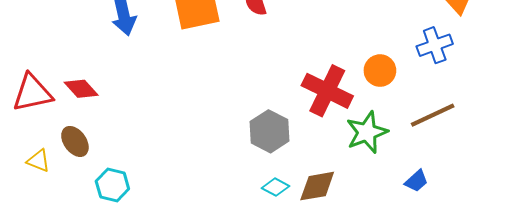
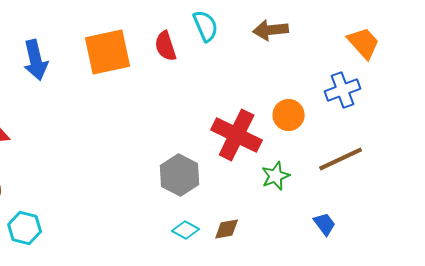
green star: (367, 132) -> (276, 176), size x0.7
blue trapezoid: (416, 181) -> (325, 224), turned -85
brown diamond: (317, 186) -> (227, 229), size x0.7

